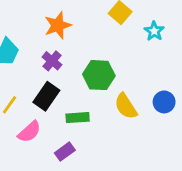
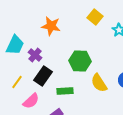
orange star: (58, 25) -> (51, 26), turned 30
purple cross: (52, 61) -> (35, 55), moved

